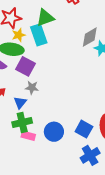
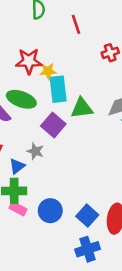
green triangle: (45, 18) -> (82, 108), moved
yellow star: (19, 35) -> (48, 71), moved
purple square: (25, 66) -> (53, 125), moved

